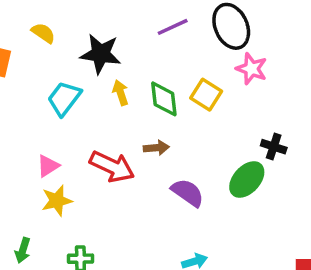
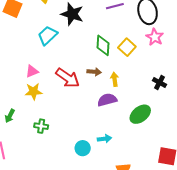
yellow arrow: (121, 93) -> (115, 79), moved
green ellipse: (247, 180) -> (140, 114), moved
purple semicircle: (188, 193) -> (107, 100), turned -60

